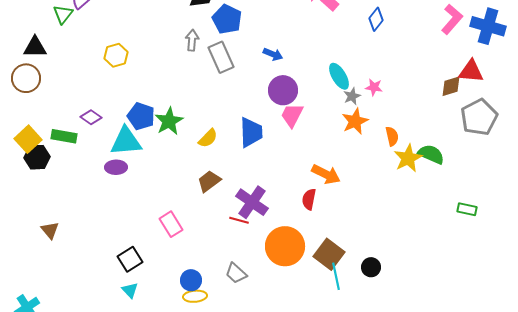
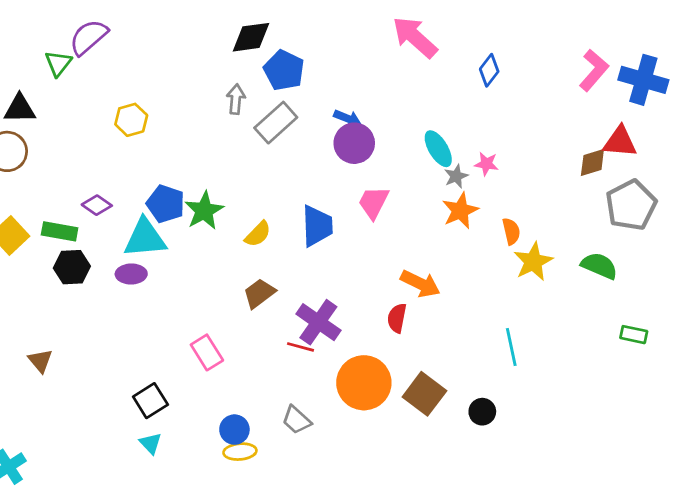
gray rectangle: (221, 57) -> (276, 123), turned 72
purple circle: (283, 90) -> (354, 143), moved
green semicircle: (431, 154) -> (599, 266), moved
black hexagon: (37, 157) -> (72, 267), moved
green rectangle: (467, 209) -> (634, 335), moved
cyan line: (336, 276) -> (511, 347), moved

